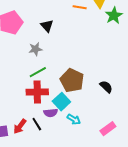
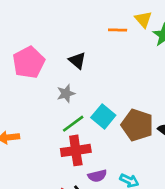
brown pentagon: (72, 80) -> (137, 125), moved
cyan square: (61, 102) -> (103, 116), moved

